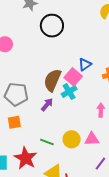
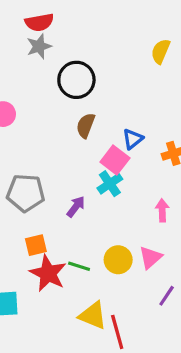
brown semicircle: (52, 80) -> (86, 126), moved, size x0.7
orange square: (14, 122) -> (36, 245), moved
pink triangle: (92, 139) -> (150, 258), turned -35
red star: (26, 158) -> (48, 273), moved

